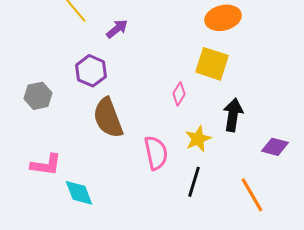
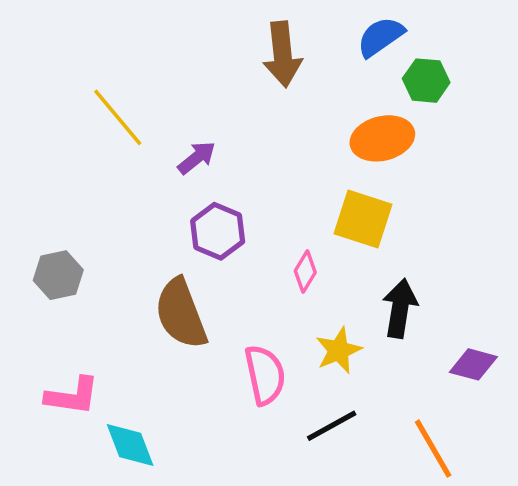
purple hexagon: (91, 71) -> (218, 231), moved
black line: (194, 182) -> (332, 426), turned 44

